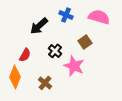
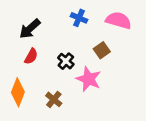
black arrow: (39, 26) -> (30, 29), moved
red semicircle: (25, 55) -> (31, 56), moved

